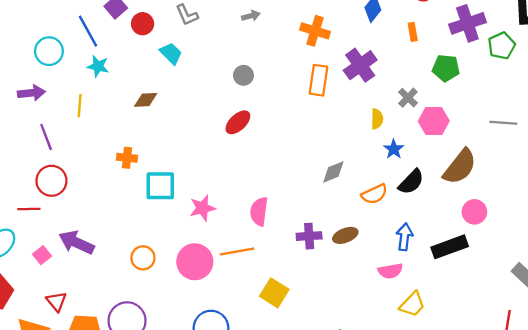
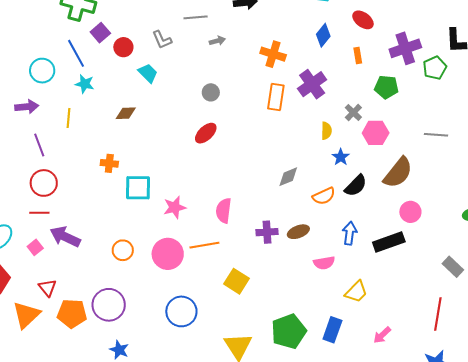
red line: (29, 209) -> (39, 213), moved
pink semicircle: (390, 271) -> (324, 263), moved

